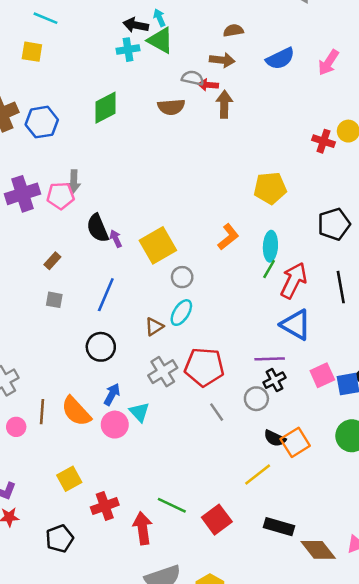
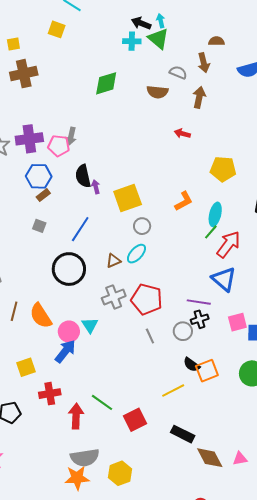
brown arrow: (222, 60) -> (204, 63), turned 60
red arrow: (208, 85) -> (182, 133), moved
blue hexagon: (42, 122) -> (39, 176), moved
black circle: (101, 347) -> (69, 269), size x1.4
blue arrow: (112, 394) -> (65, 351), moved, size x1.4

